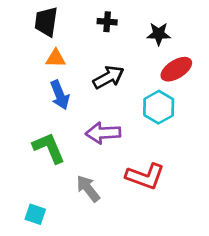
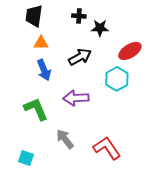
black star: (159, 34) -> (100, 28), moved
red L-shape: (145, 176) -> (107, 148), moved, turned -144

